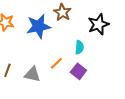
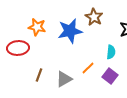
gray triangle: (32, 74) -> (64, 79), turned -42

